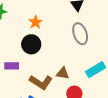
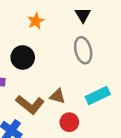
orange star: (36, 22) -> (36, 21), moved

